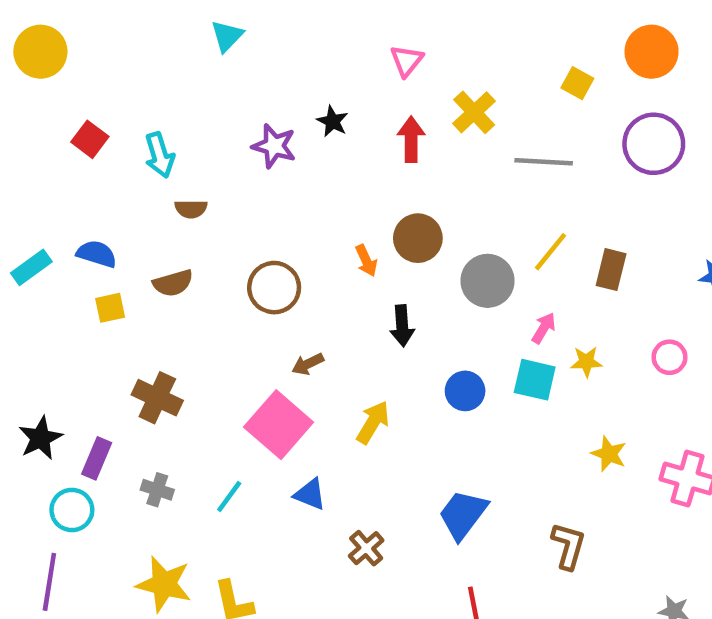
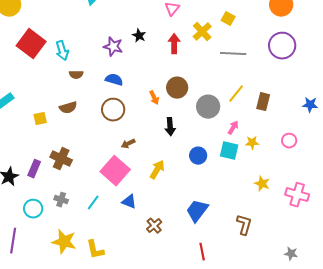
yellow square: (577, 83) -> (228, 19), moved
red square: (90, 139) -> (31, 44), size x1.8
blue semicircle: (97, 254) -> (114, 80), moved
purple rectangle: (97, 458) -> (34, 169), moved
cyan circle: (72, 510) -> (33, 209), moved

